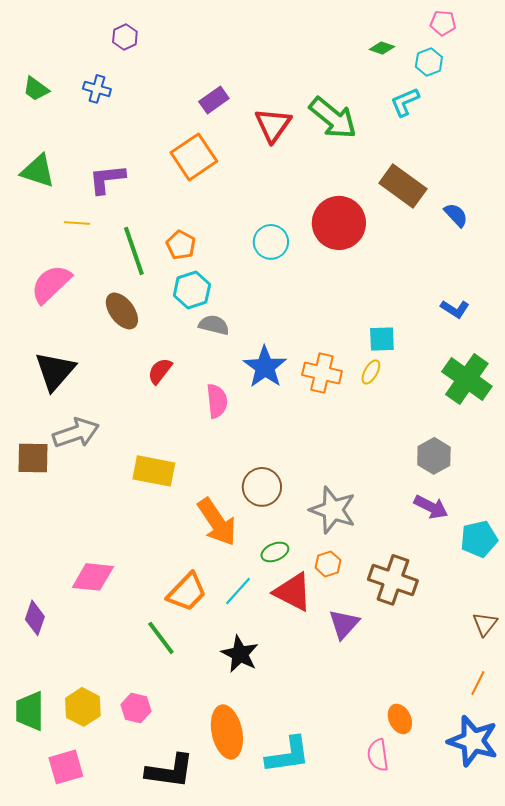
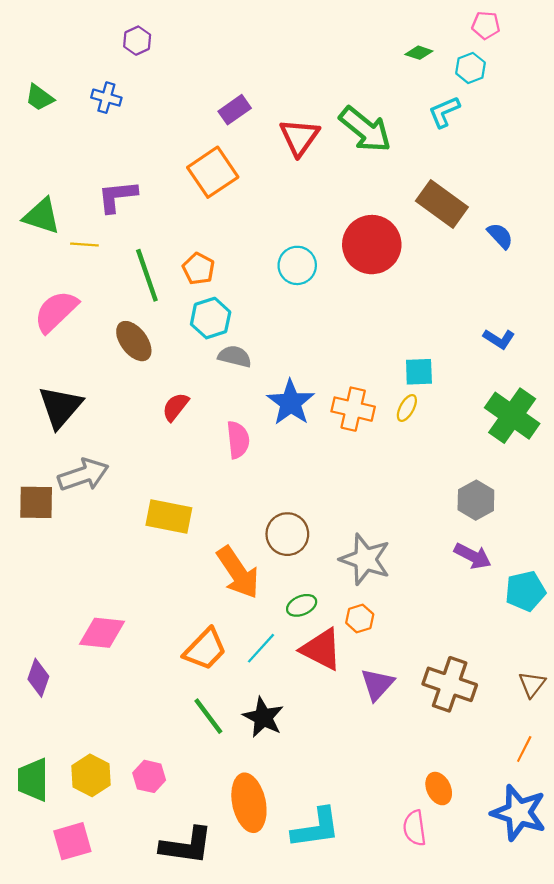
green triangle: (38, 171) -> (42, 216), moved
brown cross: (393, 580) -> (450, 684), moved
green line: (161, 638) -> (208, 716), moved

